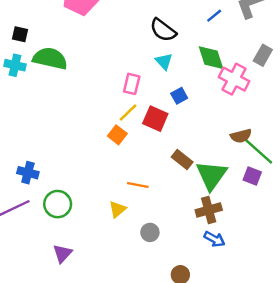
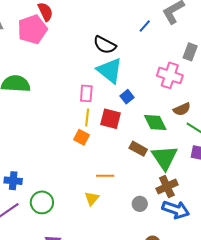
green diamond: (211, 58) -> (155, 122), moved
cyan triangle: (164, 61) -> (110, 70), size x1.8
yellow line: (128, 113) -> (87, 117), turned -30
brown semicircle: (241, 136) -> (182, 109), moved
gray circle: (150, 232) -> (140, 204), moved
blue arrow: (214, 239) -> (176, 210), size x1.5

